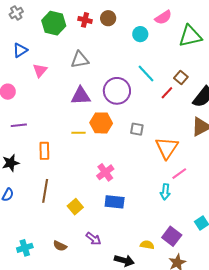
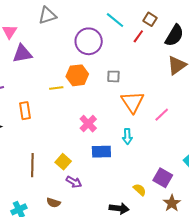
purple triangle: (81, 96) -> (22, 54), moved
orange triangle: (167, 148) -> (133, 102), moved
brown line: (45, 191) -> (32, 165), moved
cyan arrow: (165, 192) -> (127, 136), moved
purple arrow: (93, 239) -> (74, 182), moved
yellow semicircle: (147, 245) -> (140, 190), turned 40

